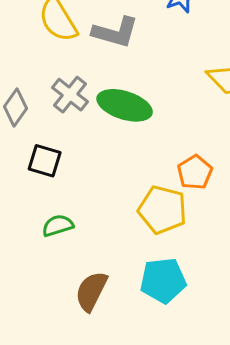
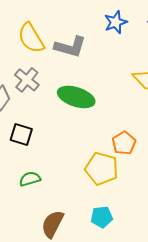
gray cross: (70, 95) -> (27, 80), moved
cyan pentagon: (163, 280) -> (102, 217), size x0.7

